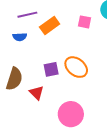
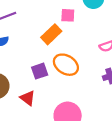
orange rectangle: (50, 25) -> (51, 34), moved

